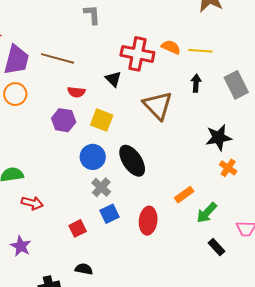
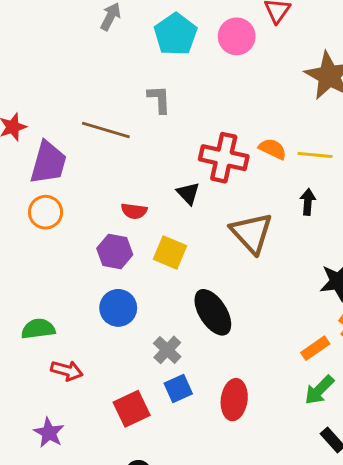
brown line: (58, 58) -> (106, 130), moved
blue circle: (93, 157) -> (118, 308), moved
orange rectangle: (184, 195) -> (315, 348), moved
red square: (78, 228) -> (132, 409), size x1.4

